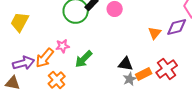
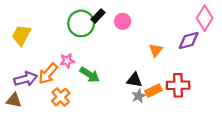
orange triangle: (155, 33) -> (156, 50), moved
green arrow: (84, 59) -> (90, 75), turned -102
red cross: (167, 69) -> (178, 85), turned 35

